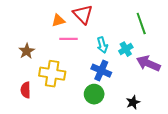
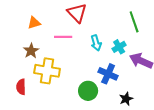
orange triangle: (58, 20) -> (34, 23), moved
brown star: (27, 51) -> (31, 51), moved
blue cross: (101, 71) -> (108, 74), moved

